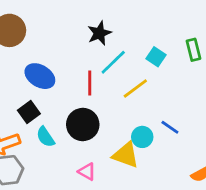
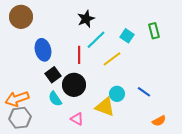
blue ellipse: (40, 76) -> (43, 50), turned 45
black square: (29, 112) -> (53, 75), moved
blue line: (170, 127) -> (144, 92), moved
cyan semicircle: (45, 137) -> (55, 99), moved

